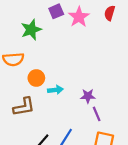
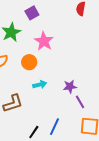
pink star: (79, 17) -> (44, 41), moved
orange circle: (36, 78) -> (29, 62), moved

